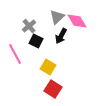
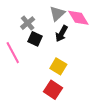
yellow square: (48, 67) -> (58, 66), moved

